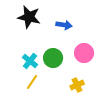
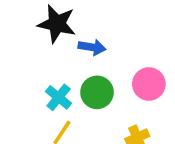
blue arrow: (64, 25) -> (92, 47), moved

